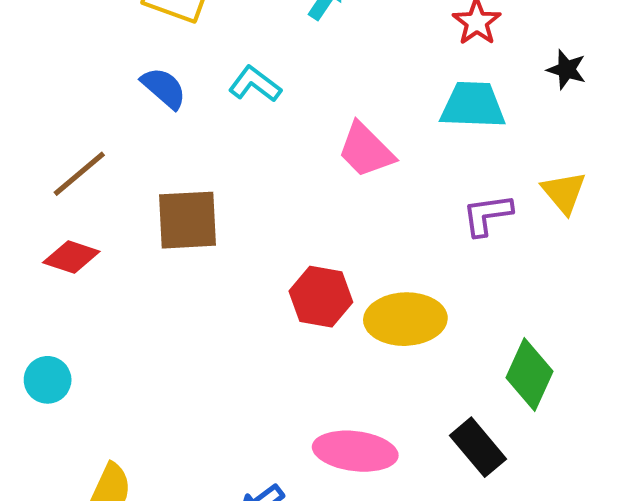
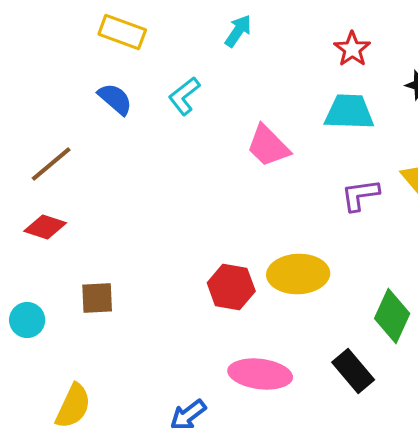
cyan L-shape: (255, 84) -> (184, 96), turned -75
brown square: (188, 220) -> (97, 298), moved, size x0.7
red hexagon: (321, 297) -> (231, 287), moved

